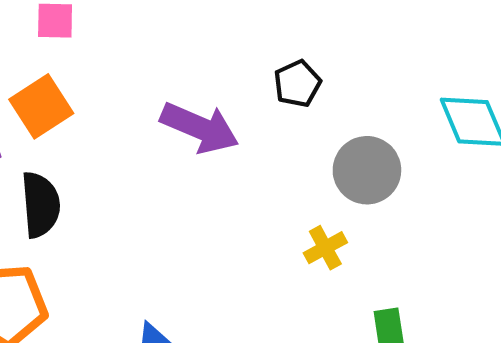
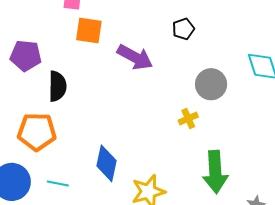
black pentagon: (297, 84) -> (183, 29), moved
orange square: (41, 106) -> (89, 30), moved, turned 36

